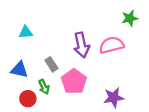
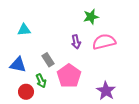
green star: (130, 18) -> (91, 17), moved
purple arrow: (81, 45) -> (76, 42), size x0.6
purple star: (114, 98) -> (106, 91), turned -30

